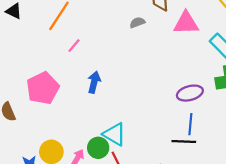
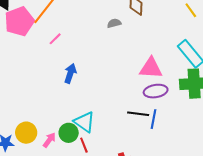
pink triangle: (186, 23) -> (151, 68), moved
pink pentagon: (43, 88) -> (19, 21), moved
black line: (184, 141) -> (138, 114), moved

